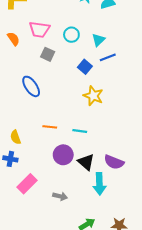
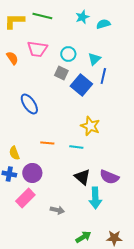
gray square: (48, 54) -> (61, 73), moved
blue line: (108, 57) -> (103, 76), turned -56
blue square: (85, 67) -> (81, 85), size x1.5
yellow star: (93, 96) -> (90, 126), moved
purple circle: (63, 155) -> (32, 173), moved

